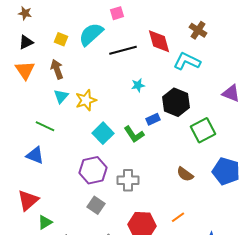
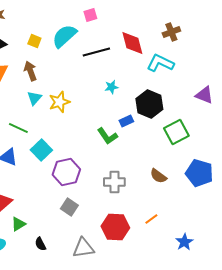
brown cross: (198, 30) -> (171, 32), turned 36
cyan square: (103, 133) -> (41, 150), moved
gray cross: (128, 180) -> (114, 182), moved

